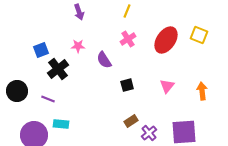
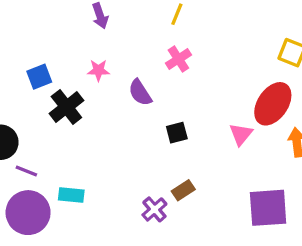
red ellipse: (166, 40) -> (273, 104), moved
purple line: (48, 99) -> (26, 171), moved
purple cross: (149, 133) -> (154, 209), moved

